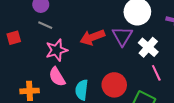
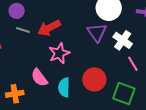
red arrow: (92, 37) -> (49, 28), moved
pink star: (57, 50) -> (59, 53), moved

